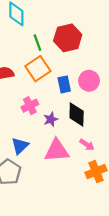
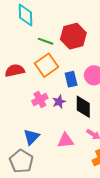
green line: (37, 43) -> (46, 41), turned -49
purple star: (51, 119) -> (59, 102), moved
pink triangle: (57, 151) -> (66, 140), size x0.7

